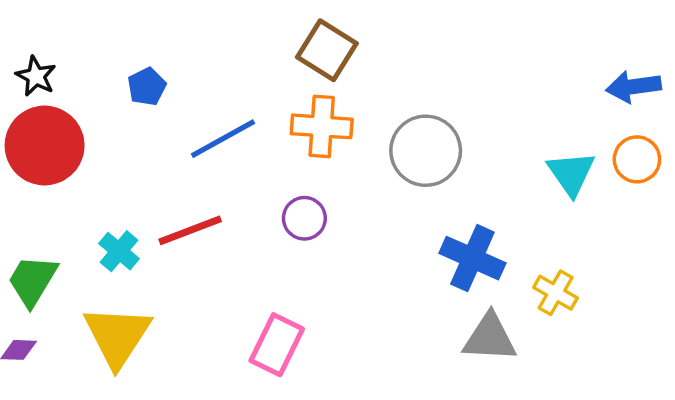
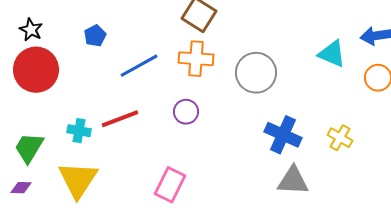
cyan triangle: (571, 173) -> (332, 54), moved, turned -32
cyan cross: (119, 251) -> (79, 131), turned -30
yellow cross: (556, 293) -> (340, 138), moved

